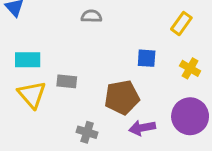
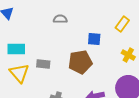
blue square: (147, 58) -> (94, 39), moved
brown pentagon: (122, 97) -> (80, 62), moved

